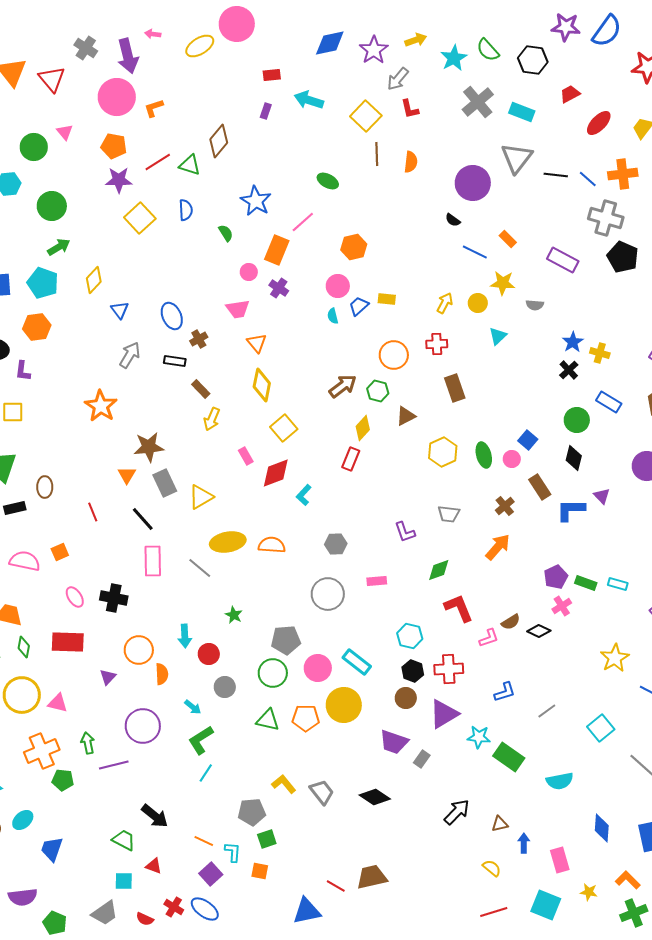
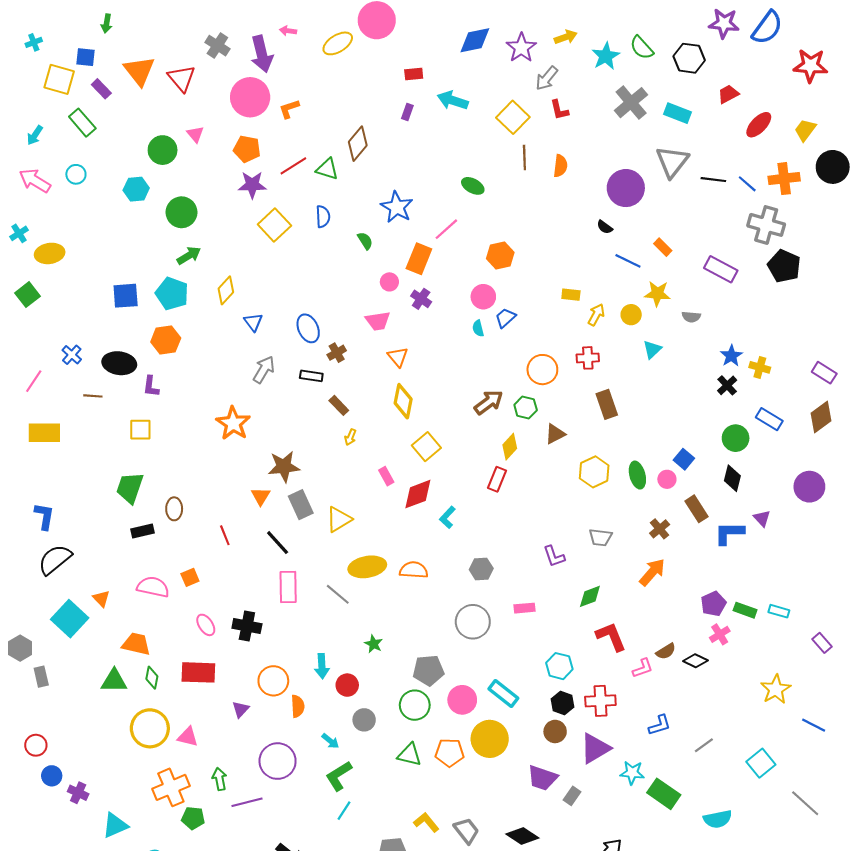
yellow rectangle: (387, 299) -> (571, 295), moved
yellow arrow: (212, 419) -> (350, 437), size x0.7

